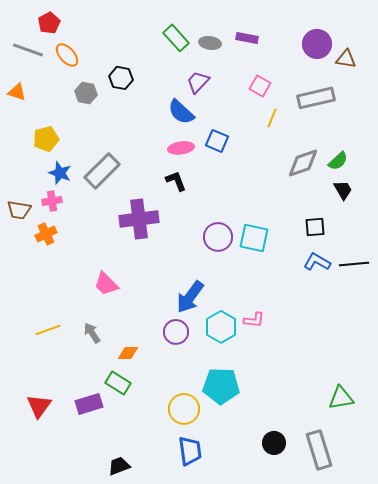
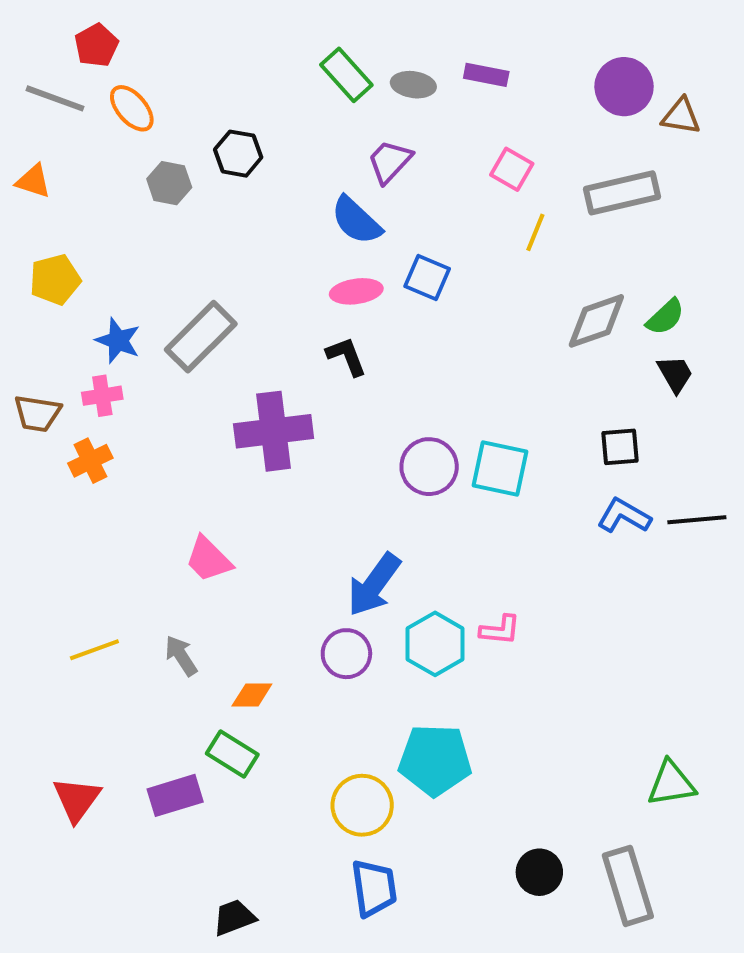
yellow pentagon: (46, 139) -> (55, 280), moved

